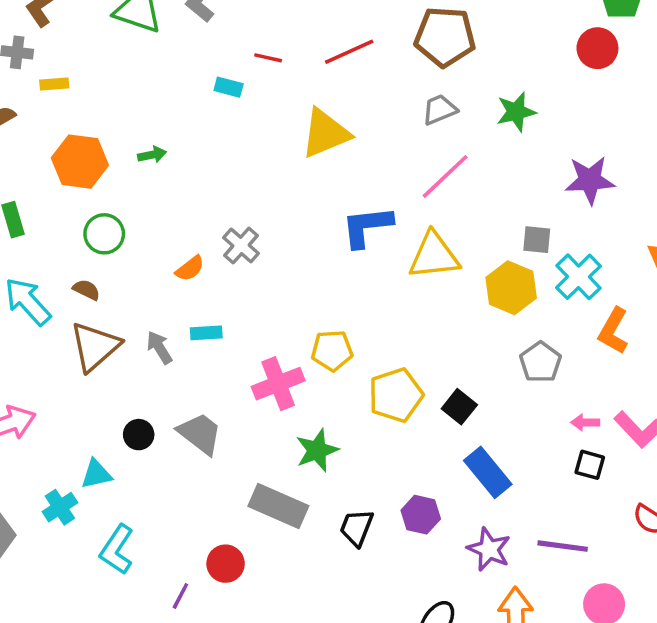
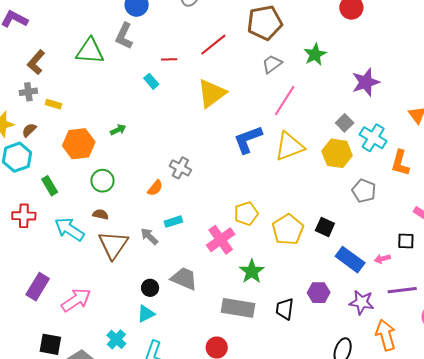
yellow rectangle: (54, 84) -> (53, 104), turned 35
cyan rectangle: (229, 87) -> (151, 81), turned 49
gray square: (537, 240) -> (345, 123), turned -36
pink arrow: (585, 422) -> (382, 259), moved
cyan triangle: (96, 474) -> (146, 314), moved

